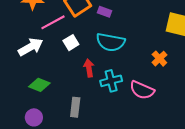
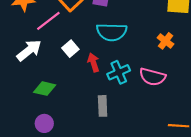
white square: (71, 43) -> (70, 49), moved
gray rectangle: (75, 107) -> (103, 106), moved

